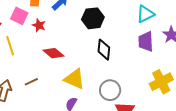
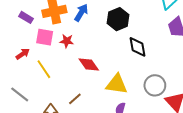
red diamond: (53, 53) -> (89, 64), turned 30

